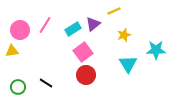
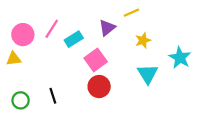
cyan rectangle: (73, 29) -> (74, 39), moved
cyan star: (156, 50) -> (180, 58), turned 30
black line: (46, 83) -> (53, 96), turned 40

